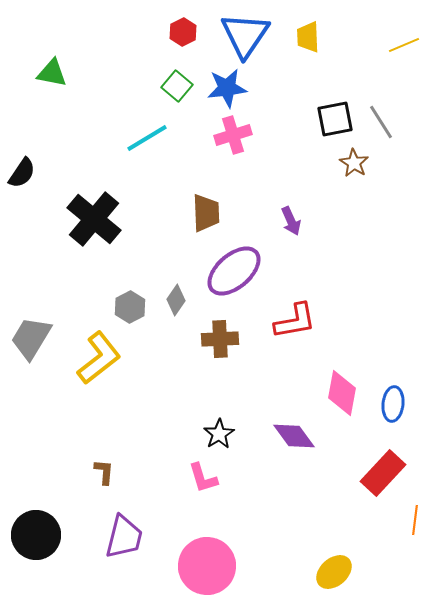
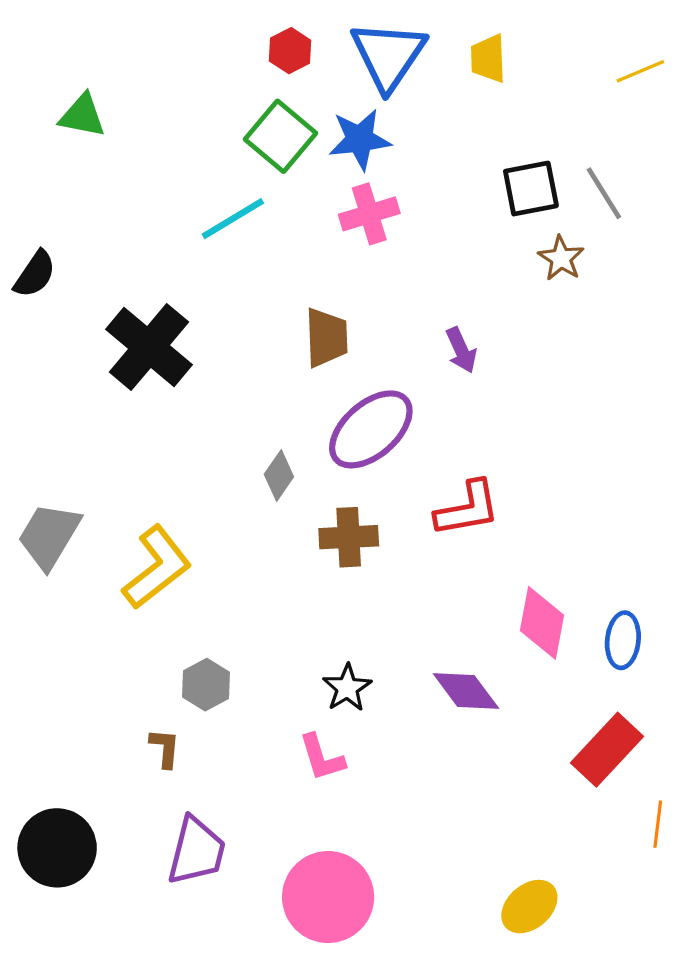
green square: (177, 86) -> (281, 136), size x1.4
gray hexagon: (130, 307) -> (206, 685), moved

